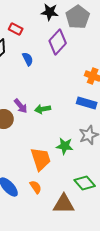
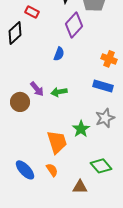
blue semicircle: (28, 59) -> (59, 54), moved, turned 48
green star: (65, 146) -> (81, 129), turned 30
brown triangle: (64, 204) -> (80, 187), size x0.7

